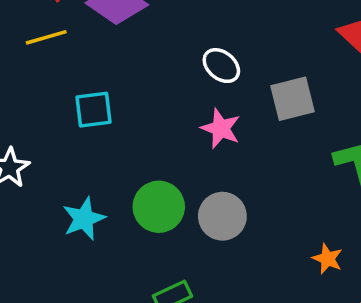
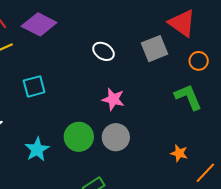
gray square: (293, 99) -> (154, 49), moved
pink star: (221, 128) -> (113, 99), moved

